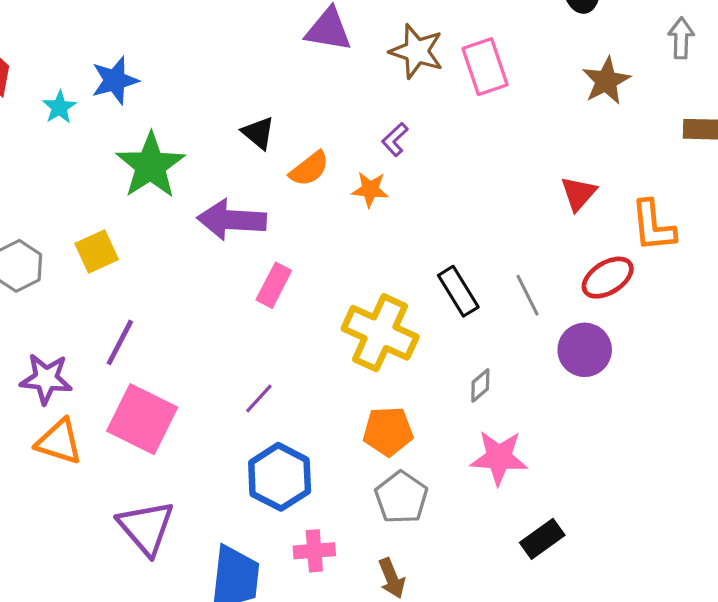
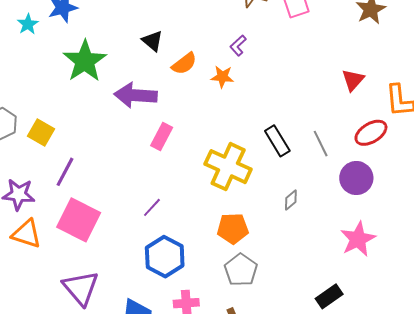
yellow square: (97, 251) -> (41, 133), moved, turned -36
pink star: (499, 458) -> (358, 239), moved, turned -30

